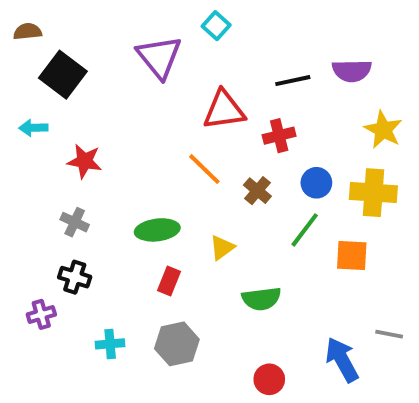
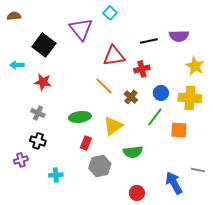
black square: (63, 75) -> (44, 45), moved
yellow triangle: (222, 248) -> (113, 126), size x1.5
gray hexagon: (177, 344) -> (100, 166), moved

